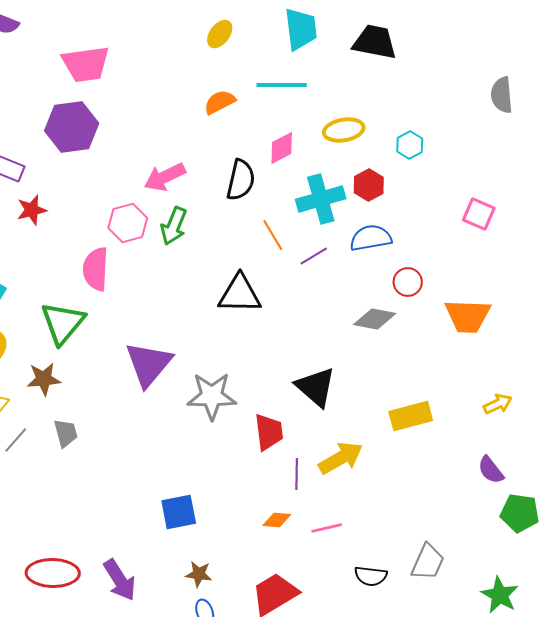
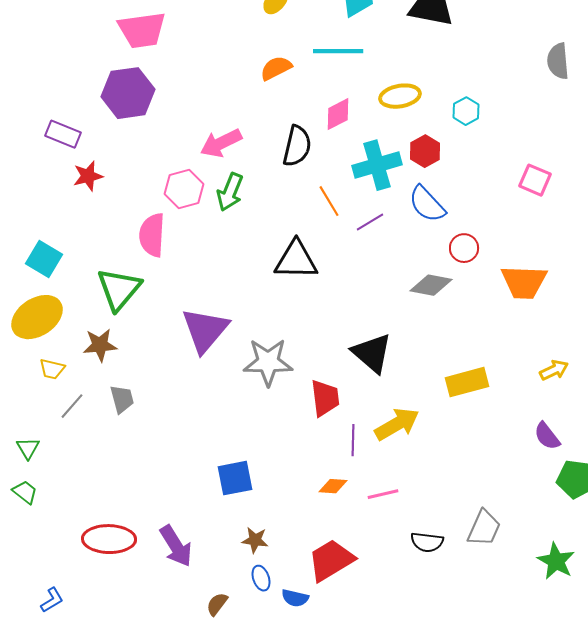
blue semicircle: (371, 238) -> (427, 204), turned -123

